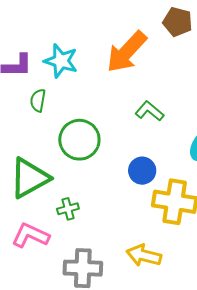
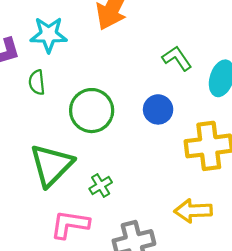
green L-shape: (149, 111) -> (177, 58), moved, turned 32
blue circle: (142, 171) -> (158, 109), moved

